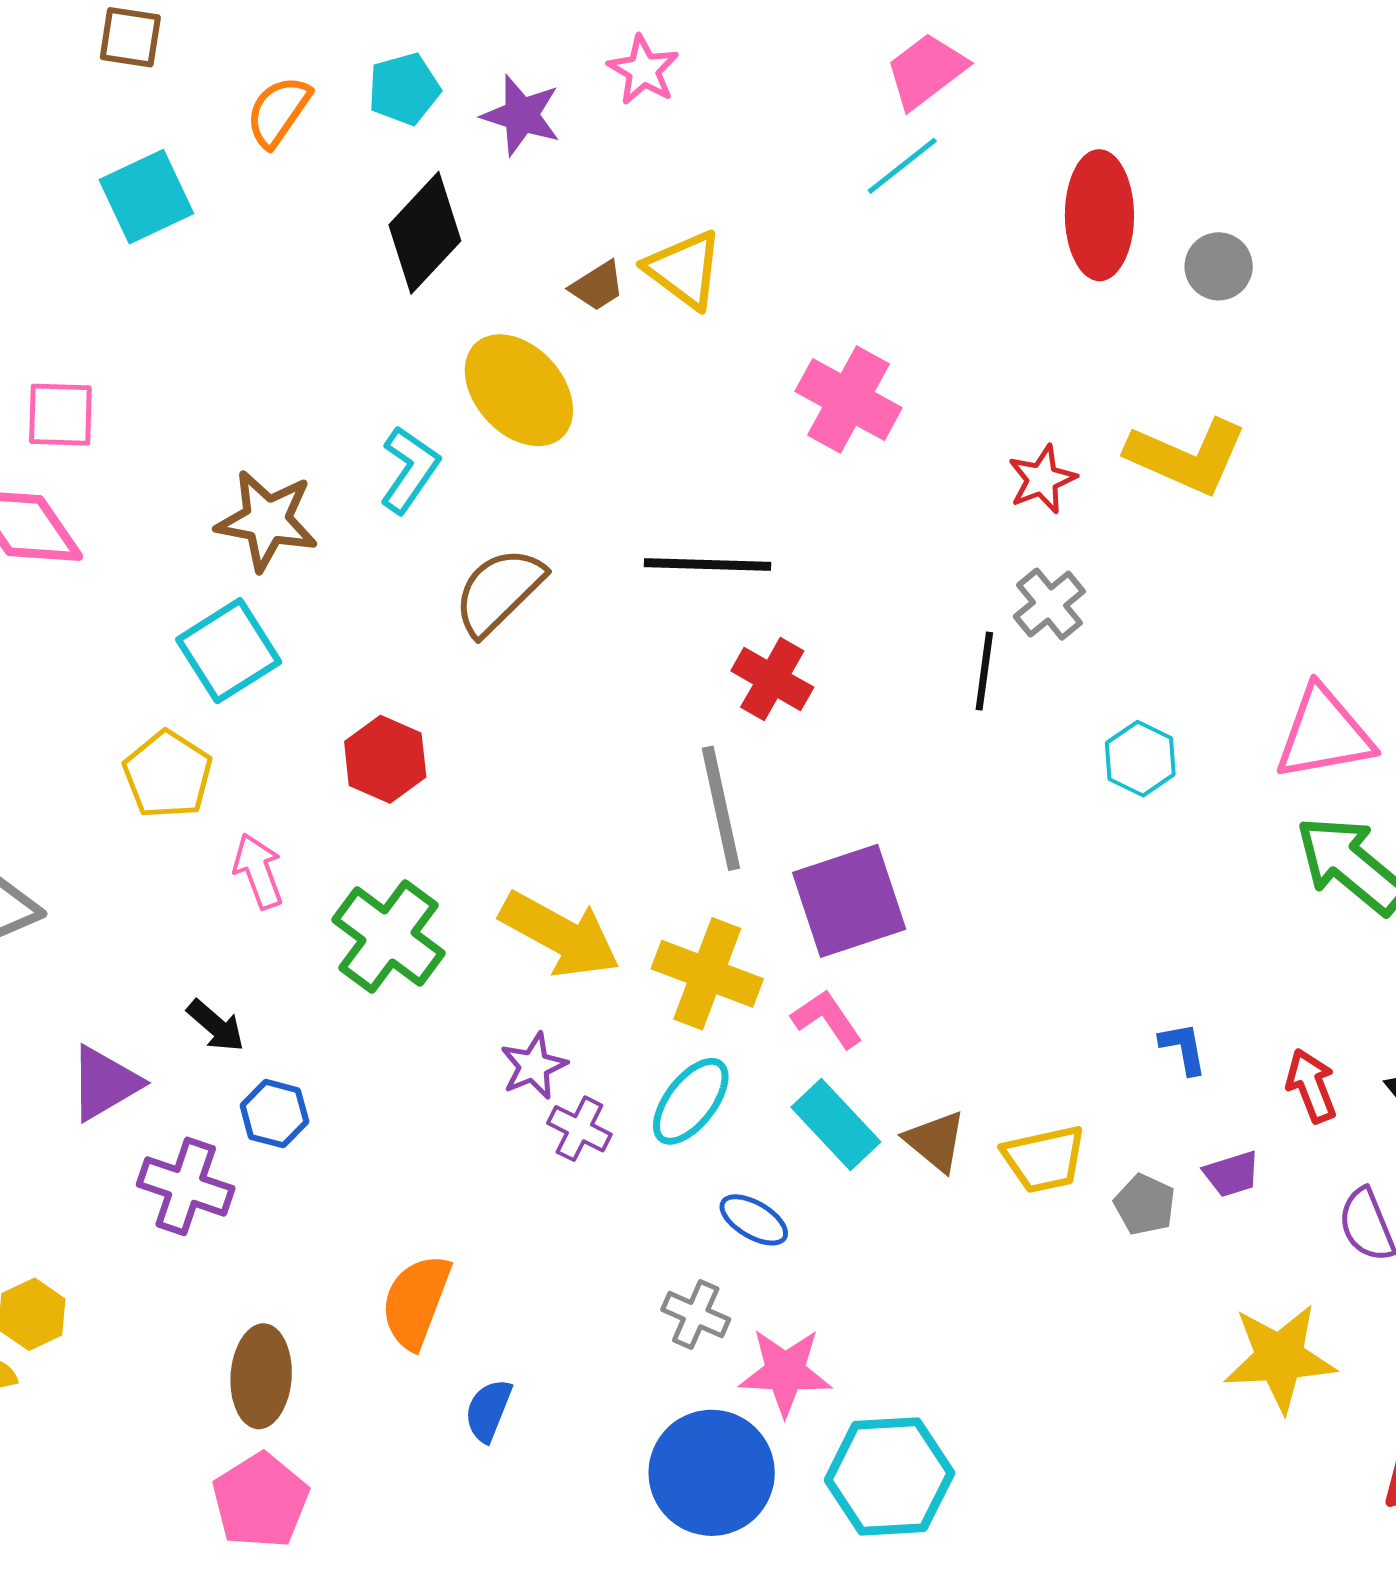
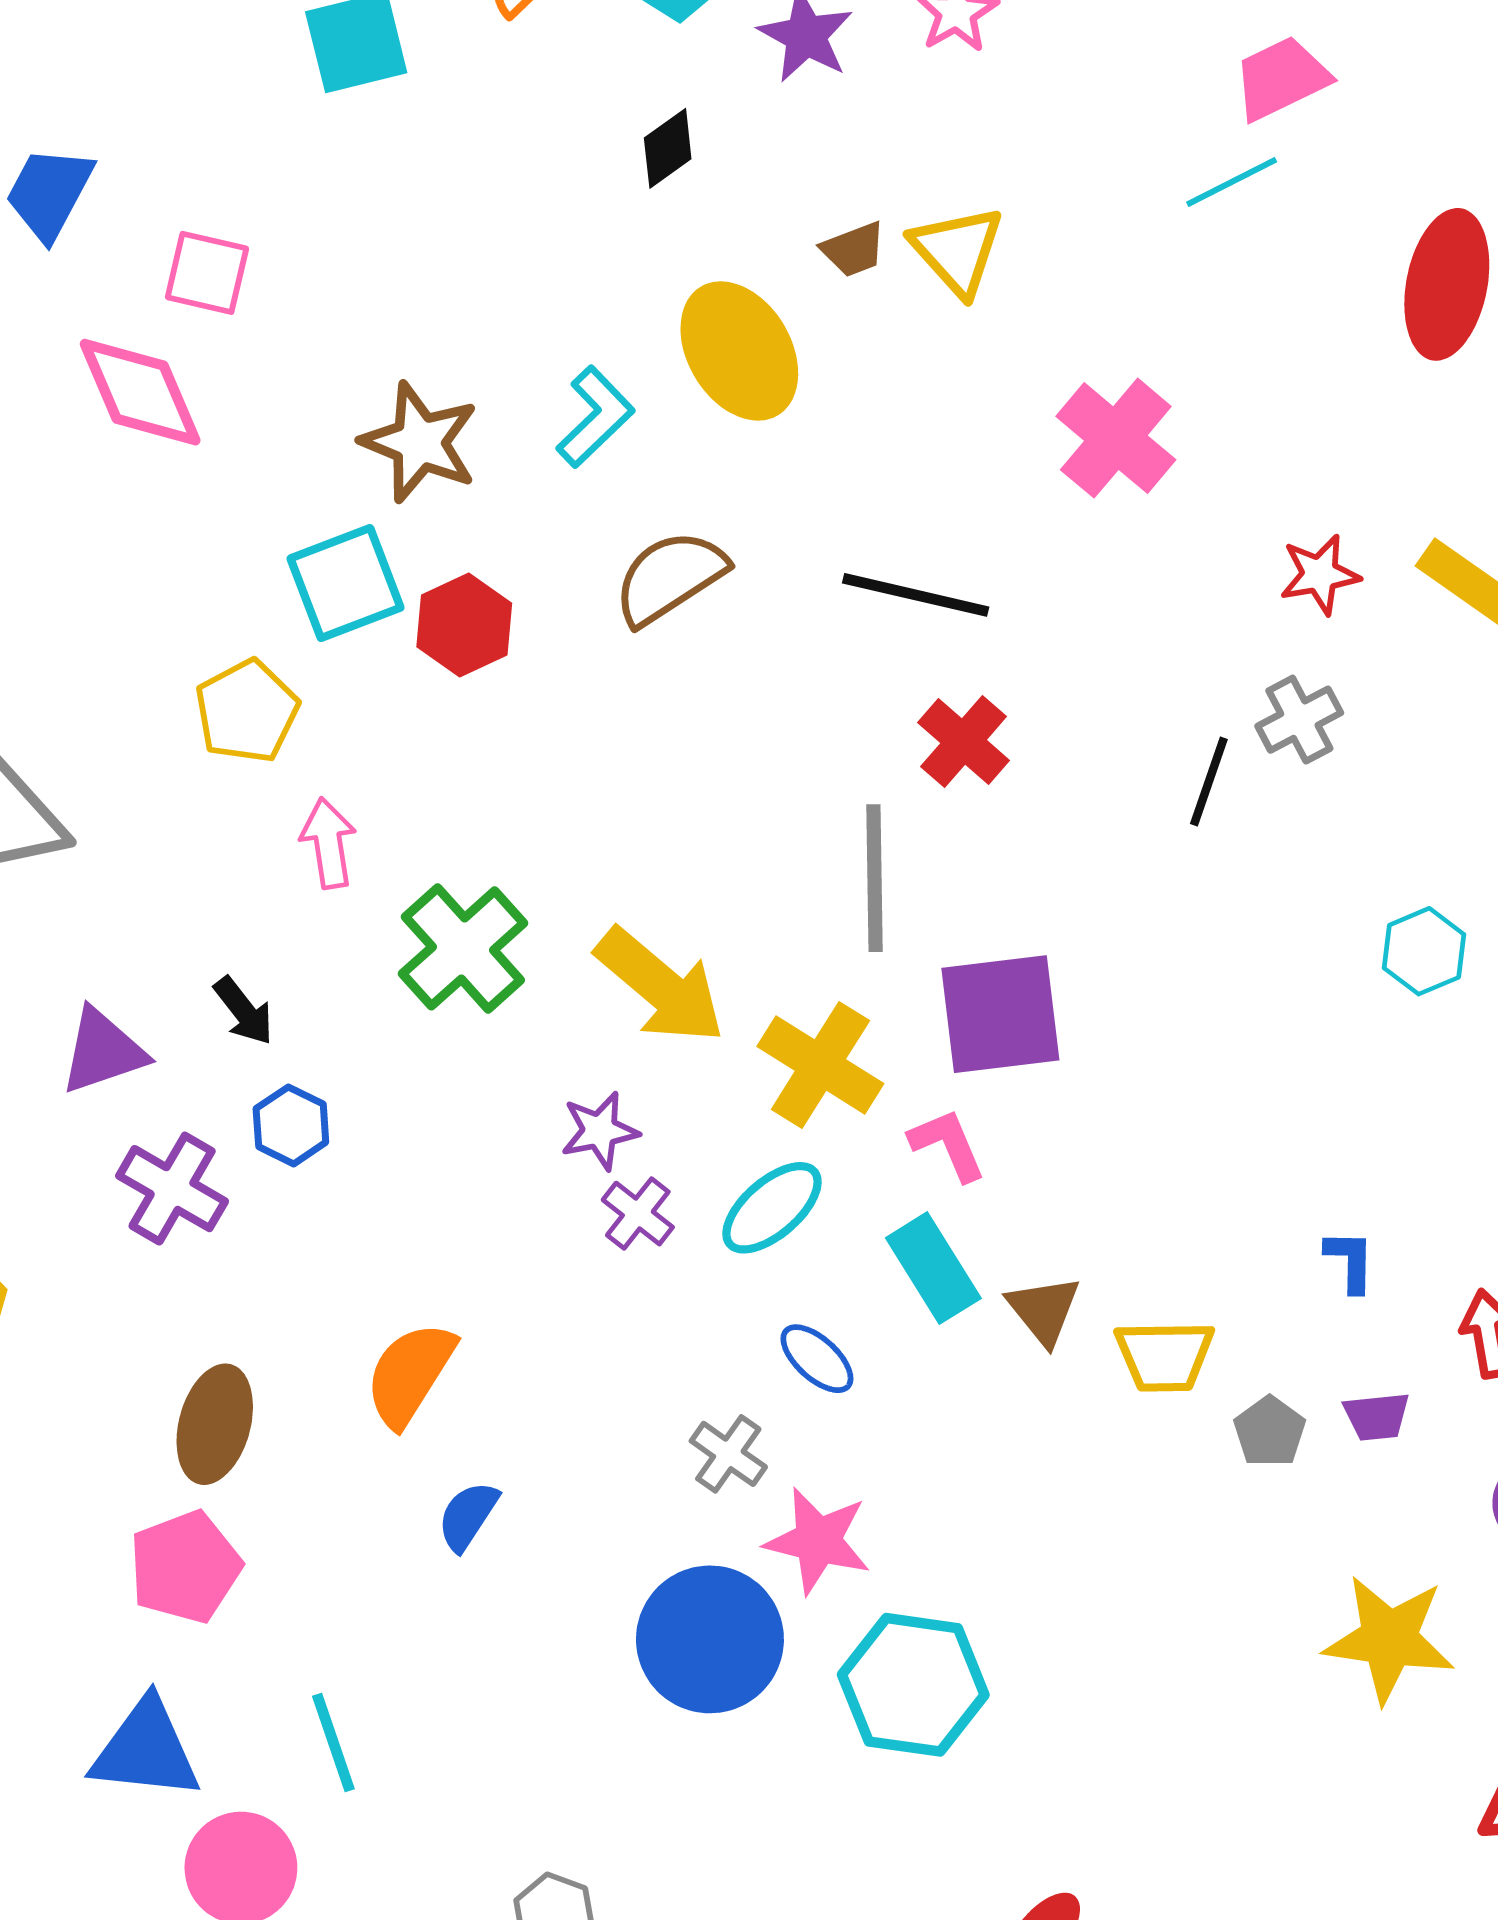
black diamond: (425, 233) -> (668, 148), size x0.6
red hexagon: (385, 759) -> (464, 625), moved
cyan hexagon: (1140, 759) -> (1424, 951), moved

